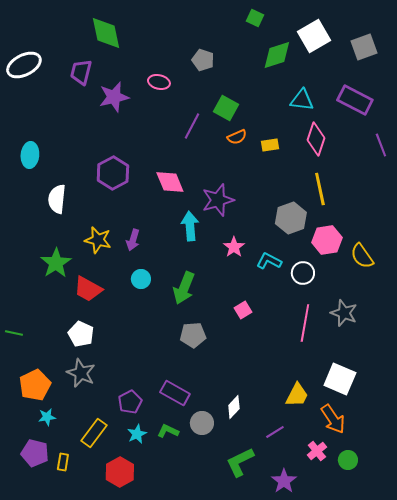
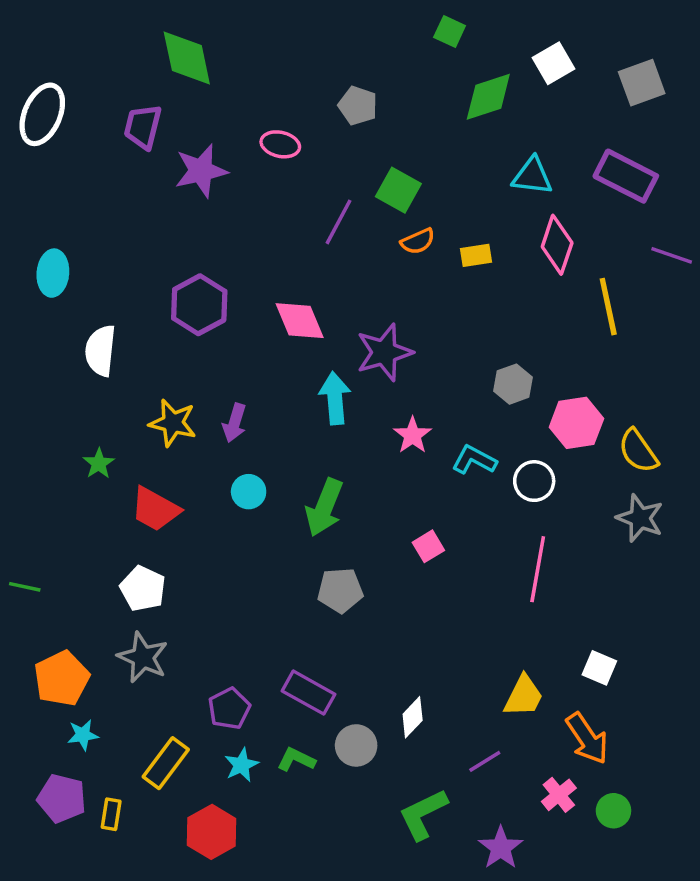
white square: (314, 36) -> (554, 63), size x0.7
white ellipse: (24, 65) -> (42, 114), turned -40
purple line: (381, 145) -> (672, 255), turned -50
yellow line: (320, 189) -> (608, 307), moved
gray hexagon: (291, 218) -> (513, 384), size x0.7
green star: (56, 263) -> (99, 463), size x0.6
gray star: (344, 313) -> (640, 518), moved
white square: (340, 379) -> (599, 668), size x0.6

